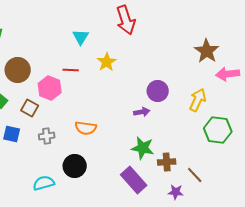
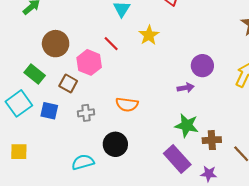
red line: (71, 70) -> (111, 44), turned 42
purple star: (176, 192) -> (209, 174), moved

